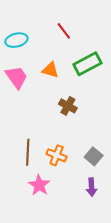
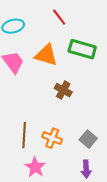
green rectangle: (87, 64) -> (82, 49), turned 44
orange triangle: (50, 70) -> (46, 55), size x1.4

